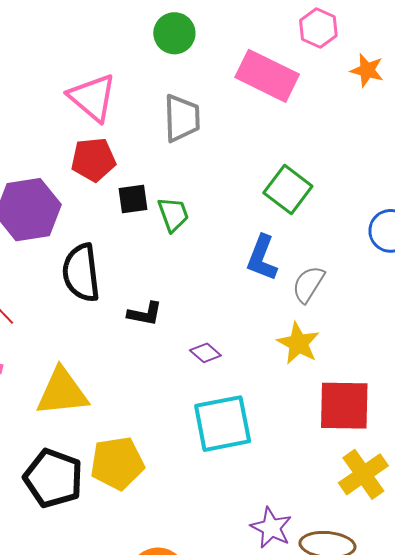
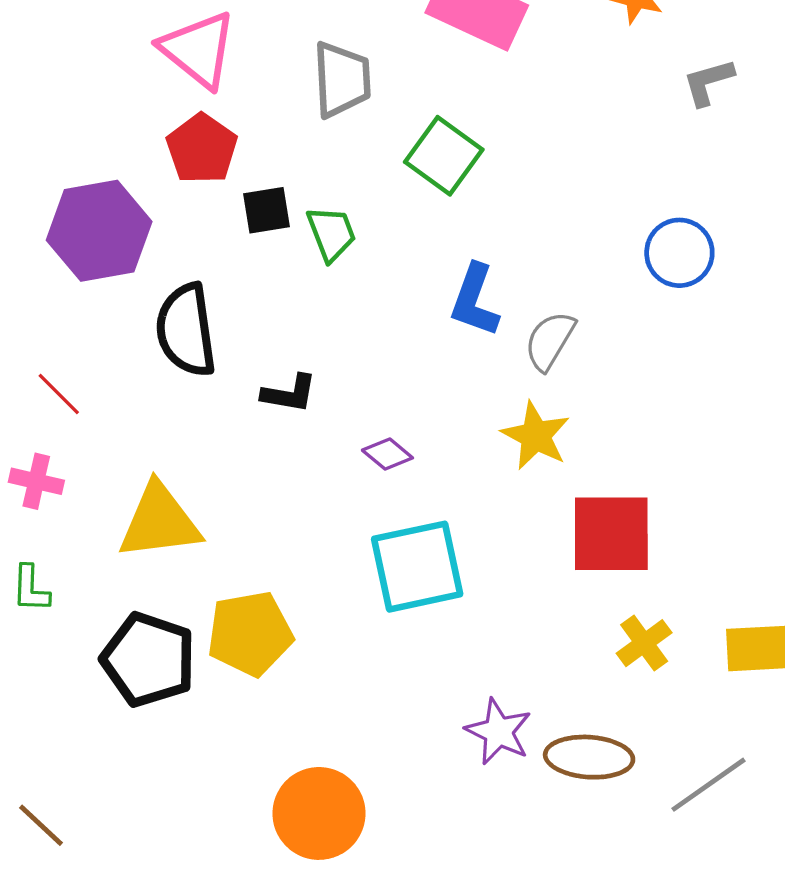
red pentagon: (93, 160) -> (202, 149), turned -30
green square: (288, 189) -> (444, 156), moved
yellow cross: (363, 474) -> (644, 643), size x0.7

